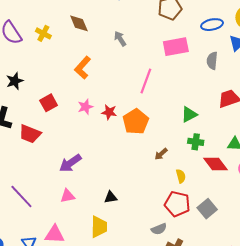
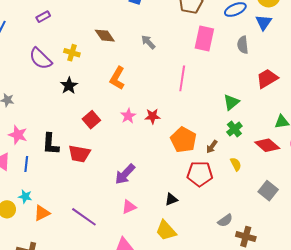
pink rectangle: (176, 47) -> (204, 39), turned -55
black star: (15, 81) -> (69, 86), moved
orange pentagon: (136, 122) -> (183, 140), moved
green cross: (196, 142) -> (234, 129), moved, turned -35
red pentagon: (177, 204) -> (200, 174), moved
yellow trapezoid: (99, 227) -> (166, 231), turned 150

